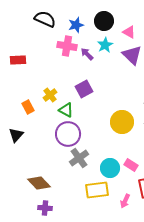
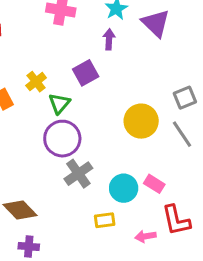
purple arrow: (87, 54) -> (109, 39), moved, turned 48
green triangle: (66, 110) -> (59, 104), turned 42
yellow rectangle: (97, 190) -> (105, 220), size x0.6
pink arrow: (125, 201) -> (145, 236), turned 56

